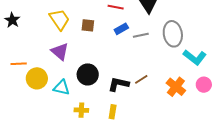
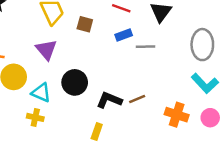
gray ellipse: (173, 34) -> (202, 45), moved
orange cross: (176, 87) -> (177, 115), turned -30
yellow cross: (81, 110) -> (35, 117), moved

